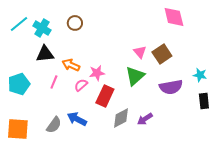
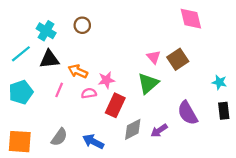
cyan line: (19, 24) -> (21, 54), moved
pink semicircle: (81, 85) -> (89, 93), turned 32
purple semicircle: (171, 87) -> (188, 113), moved, turned 70
blue arrow: (77, 119) -> (93, 142), moved

